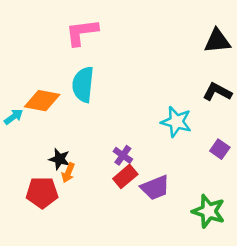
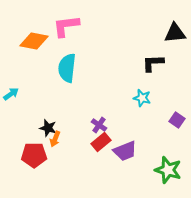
black L-shape: (217, 92) -> (153, 63), moved, turned -30
orange diamond: (42, 101) -> (34, 41), moved
cyan star: (176, 122) -> (142, 98), size x0.7

